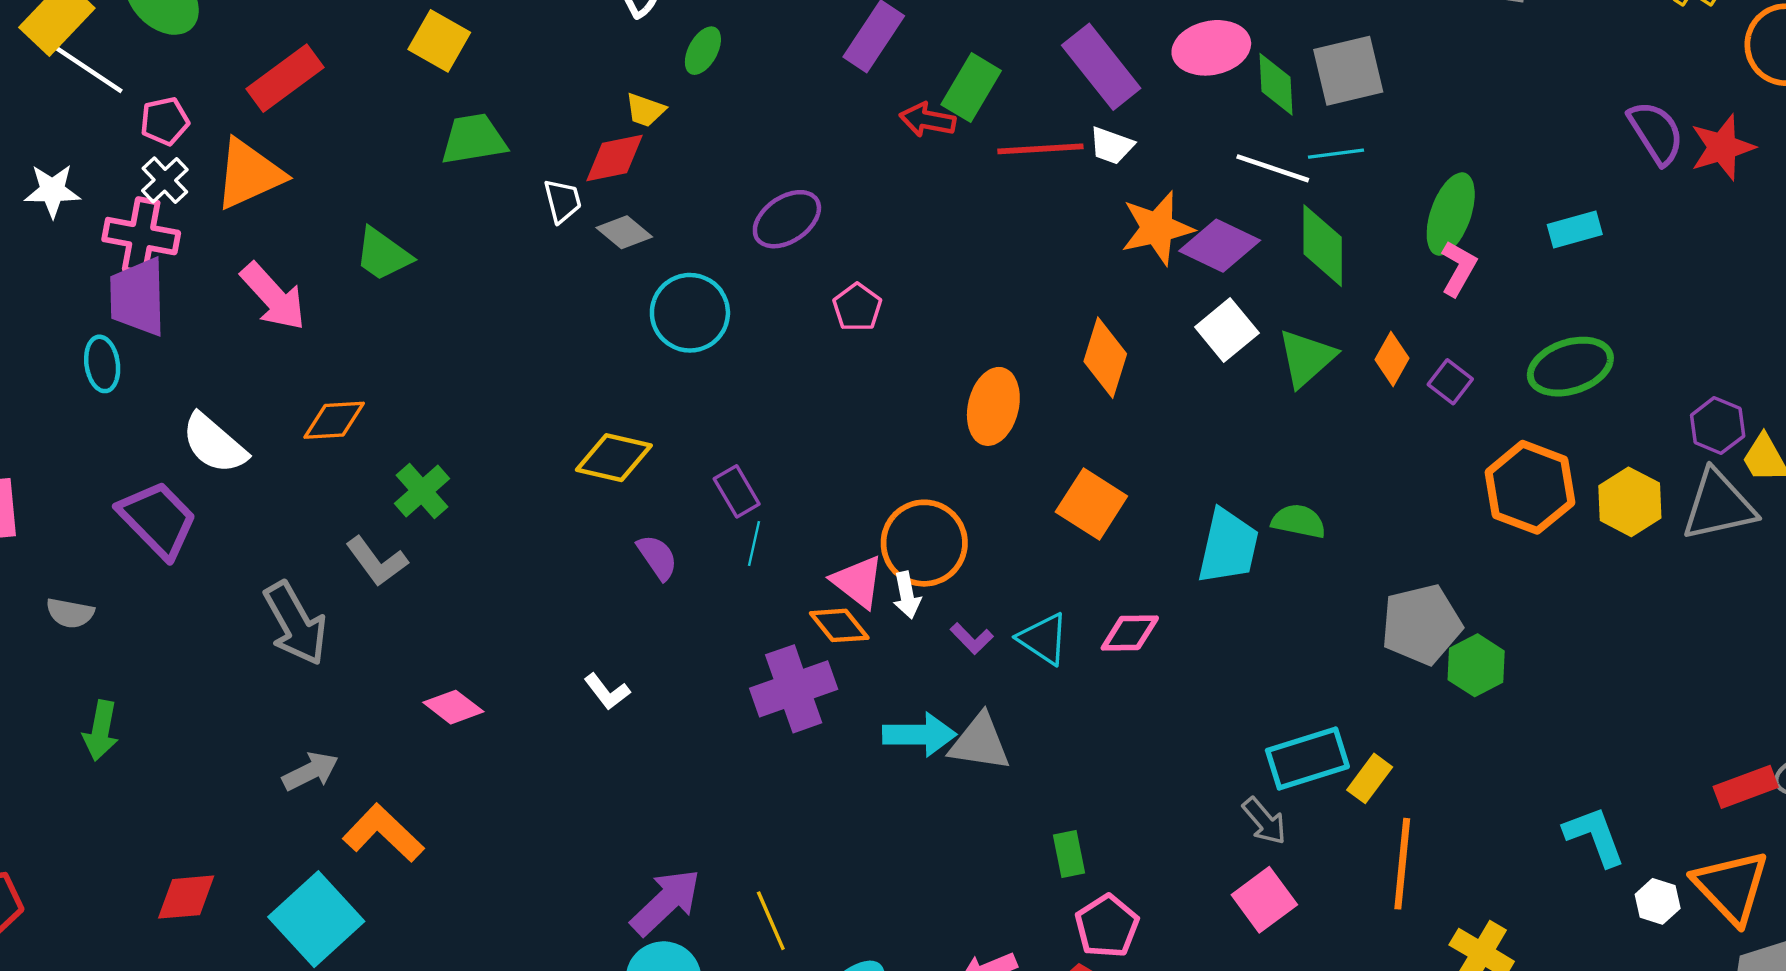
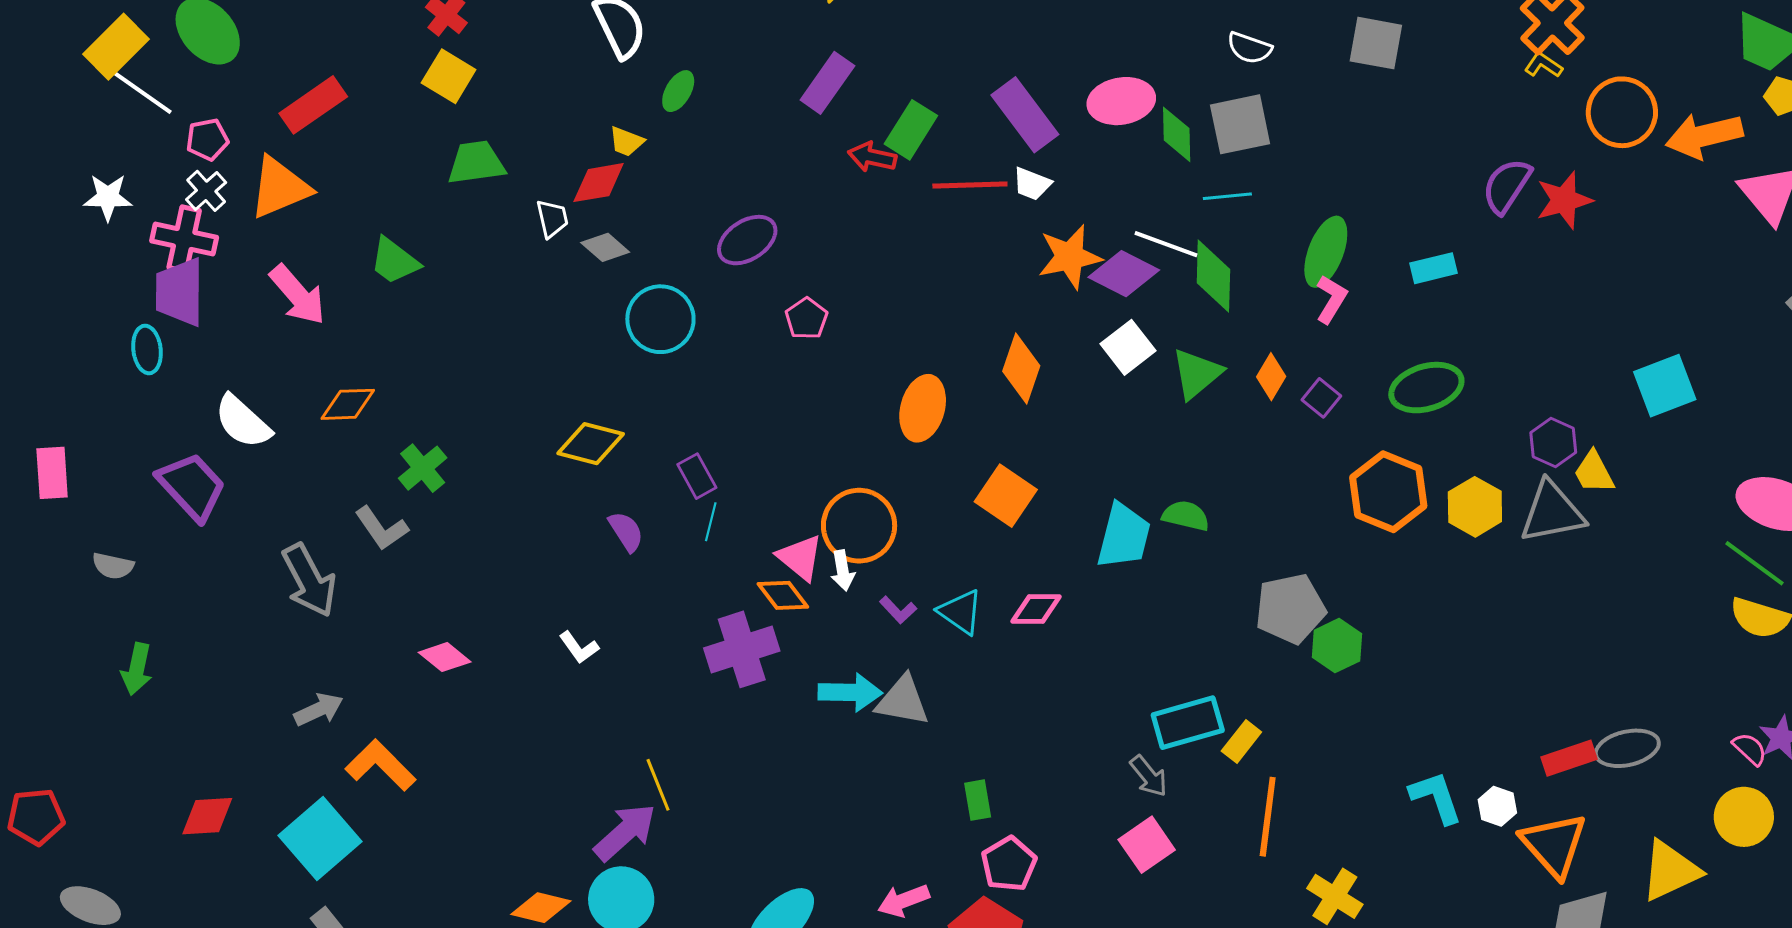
purple semicircle: (1656, 133) -> (1507, 186), turned -116
white line: (1273, 168) -> (1166, 244), moved
white hexagon: (1658, 901) -> (1497, 806), moved
yellow line: (771, 921) -> (658, 785), moved

